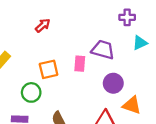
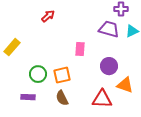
purple trapezoid: (103, 50) -> (109, 29), moved
orange square: (49, 69) -> (62, 75), moved

